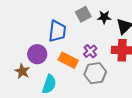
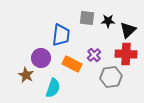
gray square: (83, 14) -> (87, 18), turned 35
gray hexagon: (95, 73) -> (111, 77), moved

